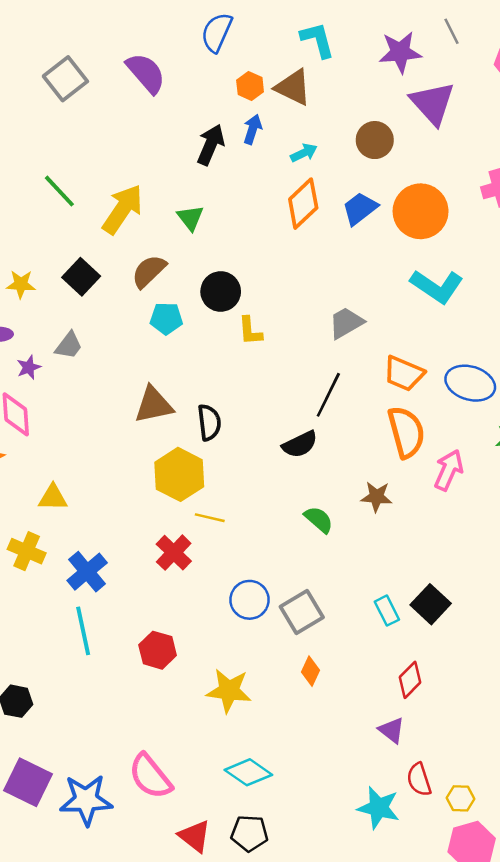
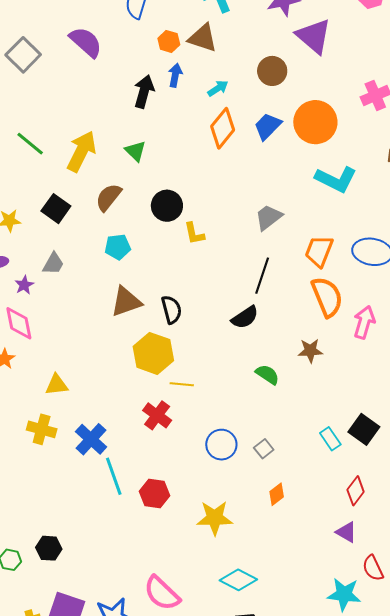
cyan pentagon: (166, 318) -> (118, 247), moved
orange trapezoid: (404, 374) -> (319, 251), turned 96
gray square: (302, 612) -> (264, 449), size x0.6
cyan line: (83, 631) -> (114, 476), moved
orange diamond: (311, 671) -> (277, 494), turned 35

